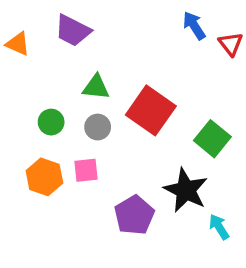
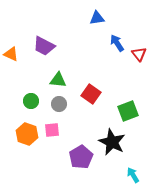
red square: (151, 110) -> (91, 94), size x0.7
green square: (212, 139) -> (128, 111), turned 30
cyan arrow: (219, 227) -> (133, 175), moved

